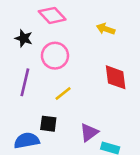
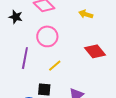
black star: (24, 38) -> (16, 17), moved
red diamond: (116, 77) -> (95, 51), turned -30

